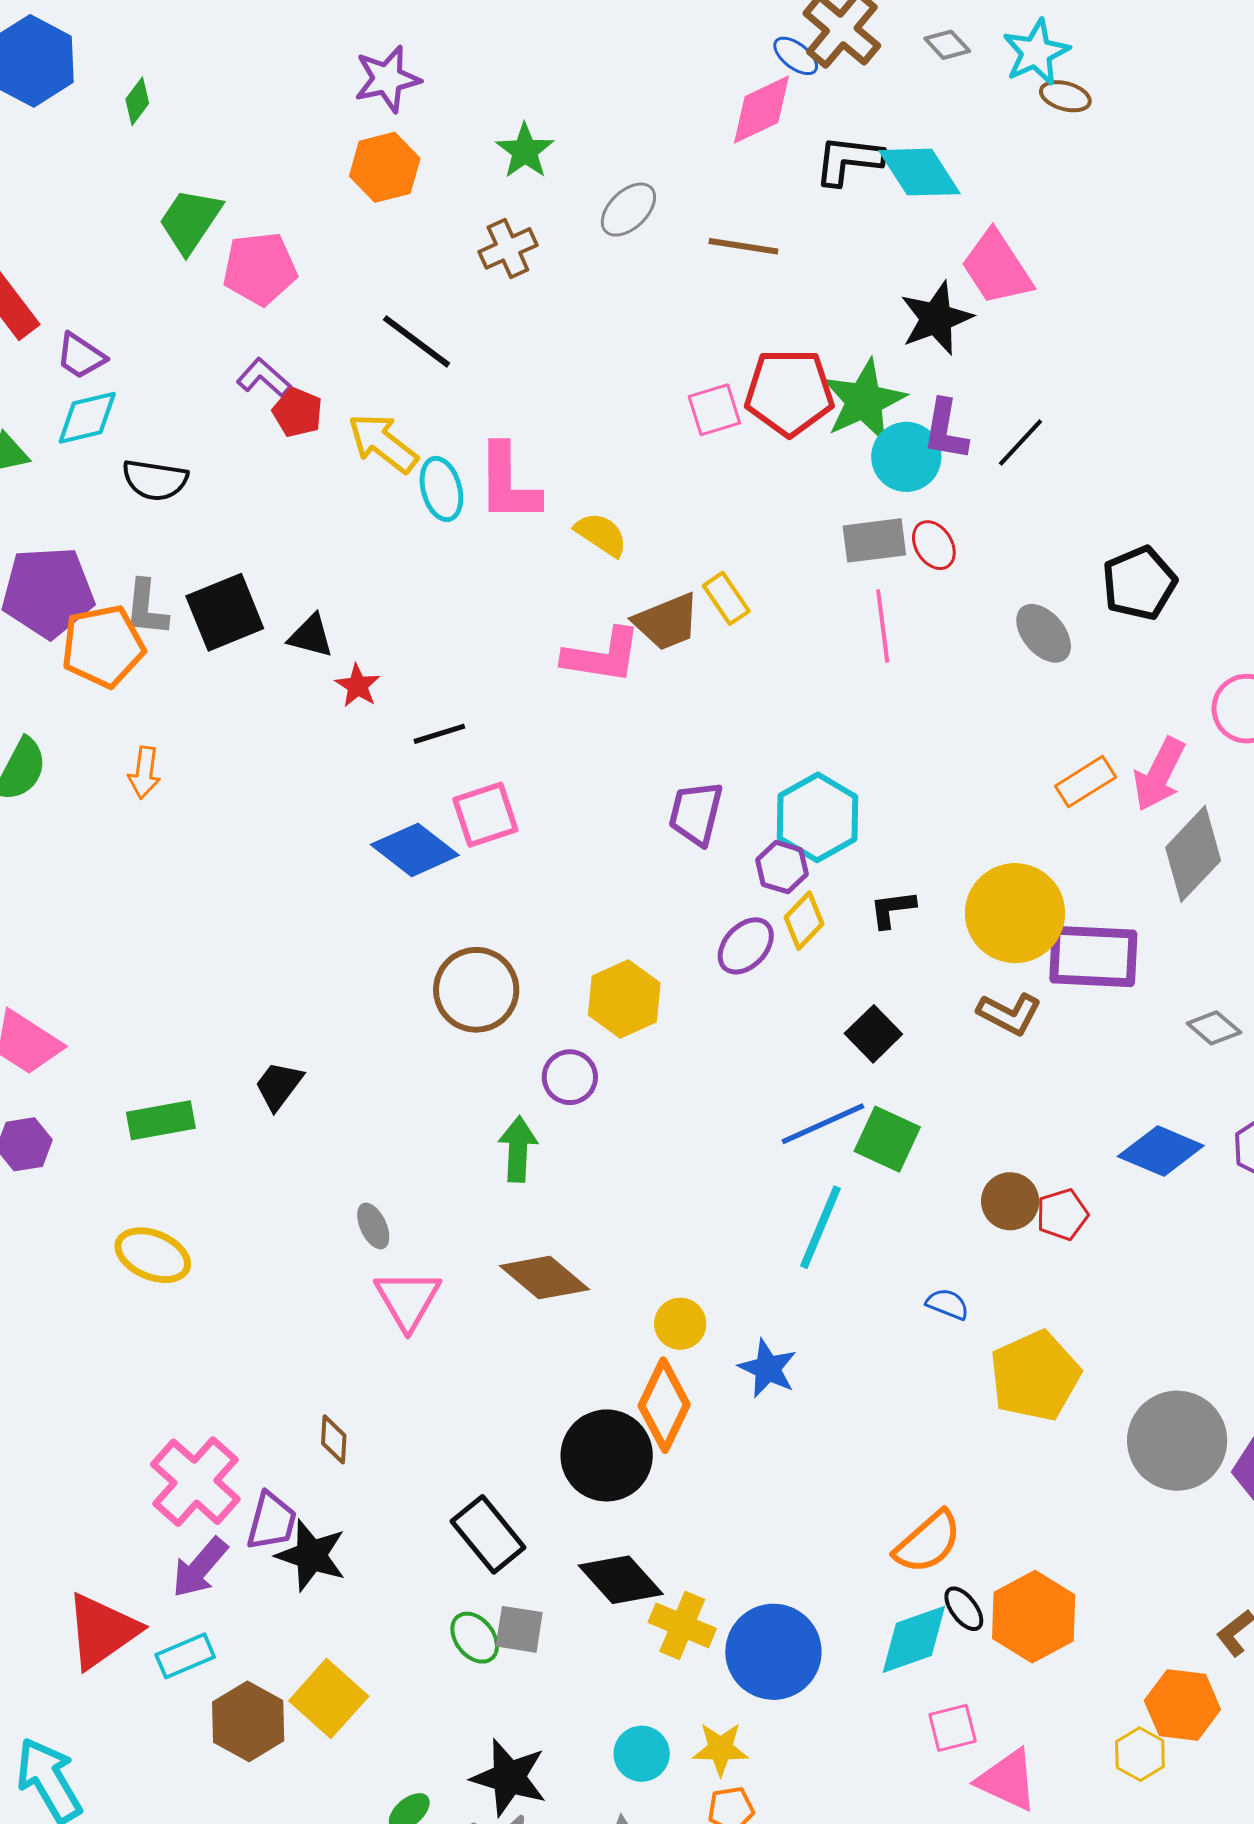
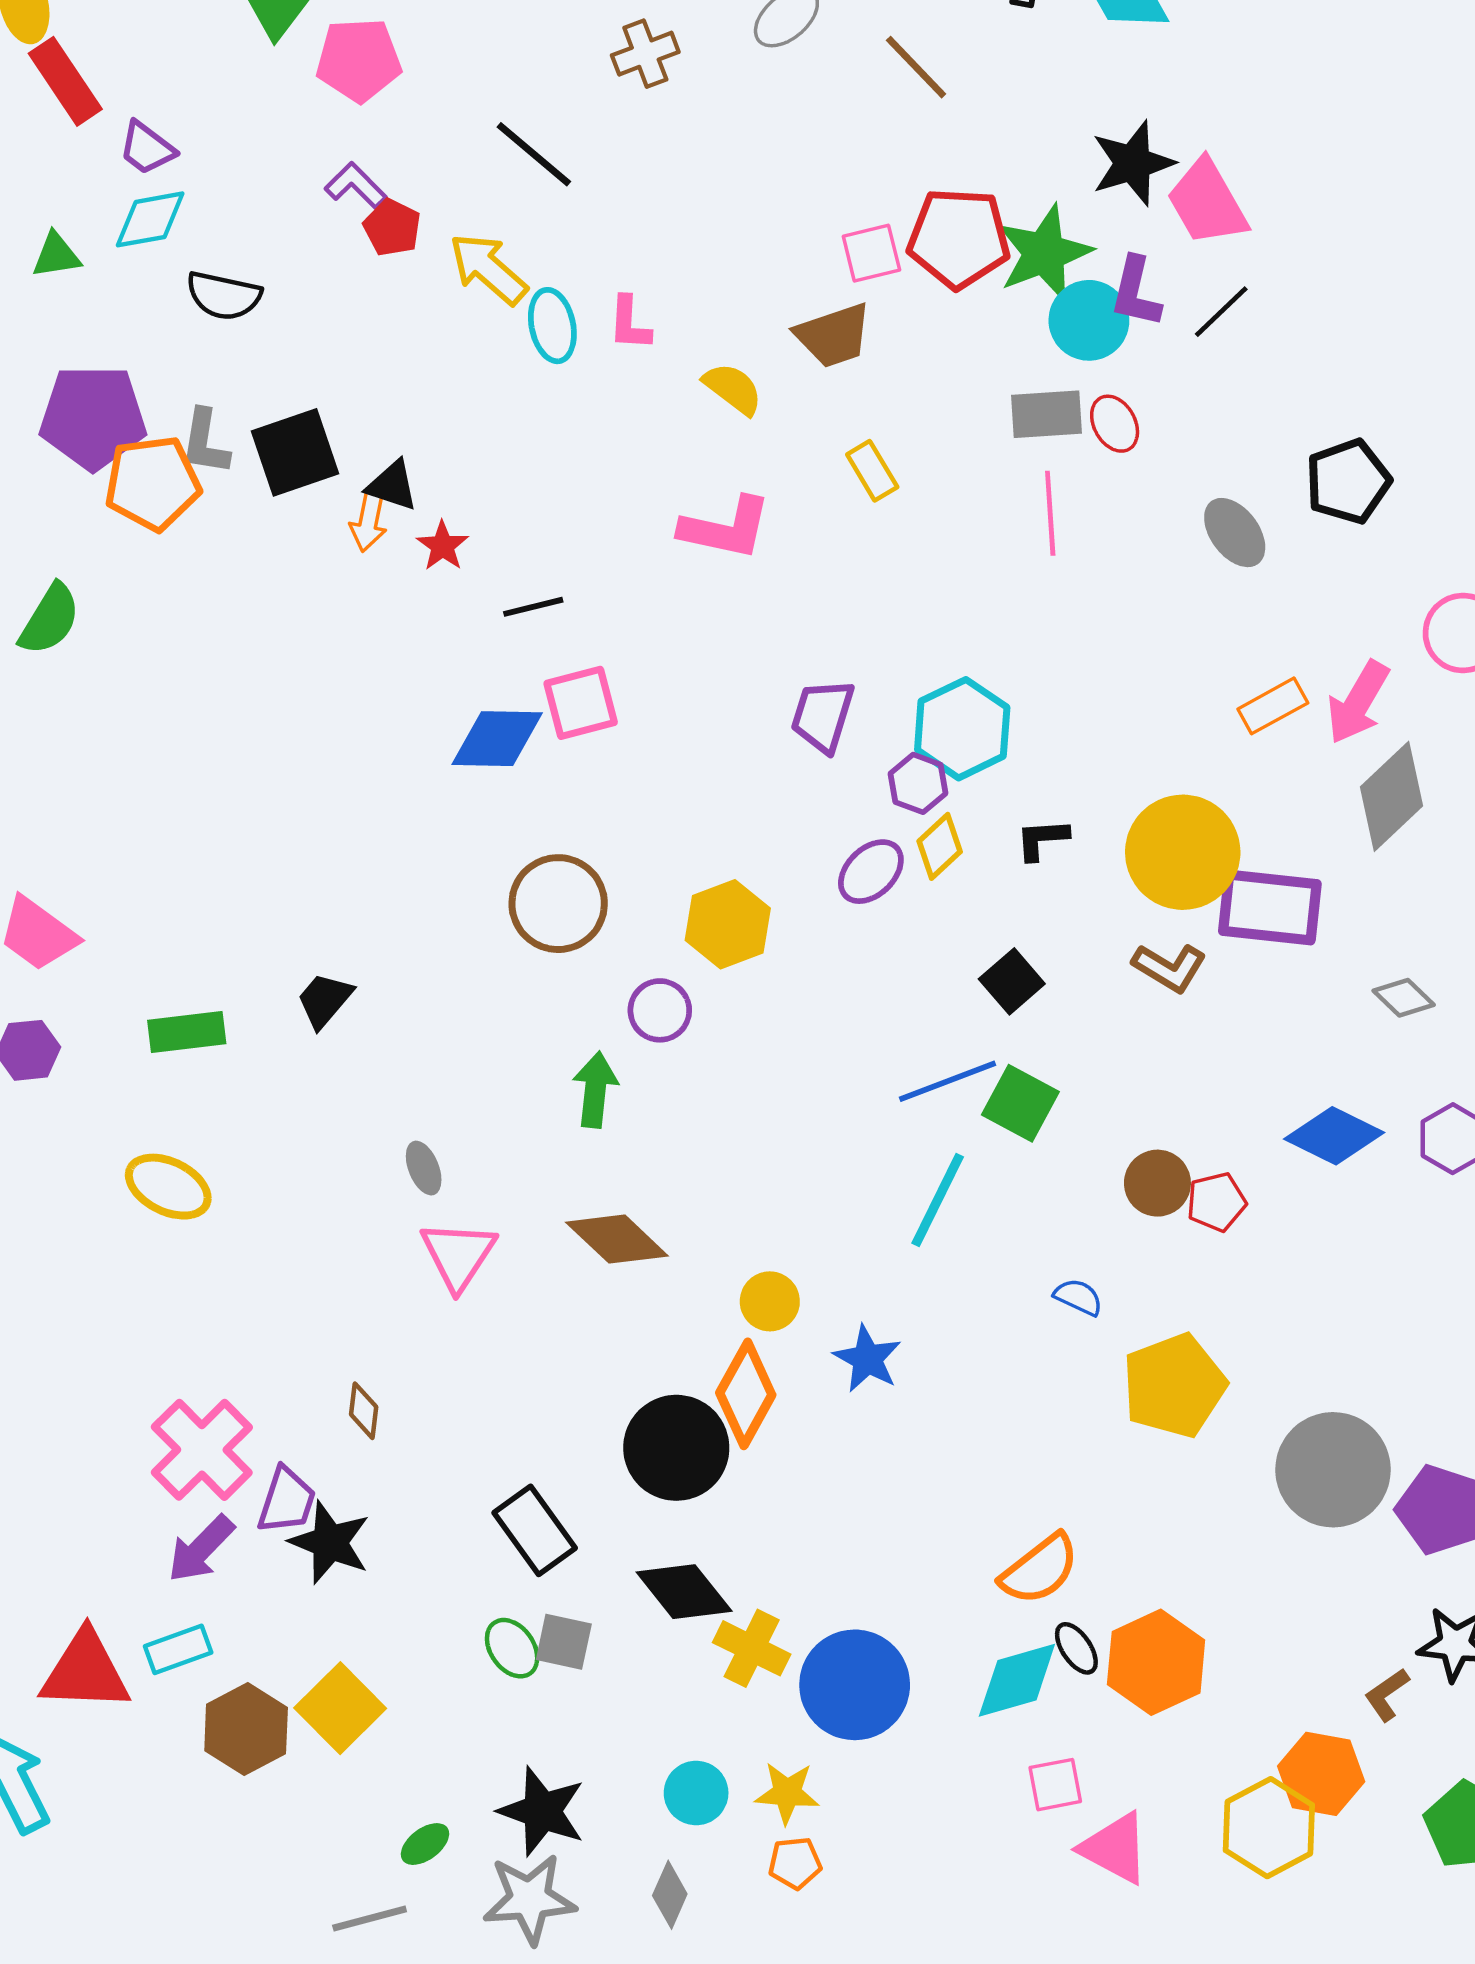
brown line: (743, 246) -> (916, 67), turned 34
pink trapezoid: (997, 268) -> (1207, 202), moved
pink L-shape: (508, 483) -> (629, 323), size x0.6
brown trapezoid: (667, 622) -> (833, 335), moved
orange arrow: (144, 773) -> (369, 522), moved
blue diamond: (415, 850) -> (497, 739), turned -40
red triangle: (102, 1631) -> (85, 1671), moved, turned 34
yellow hexagon: (1140, 1754) -> (1269, 1828), size x1.6

